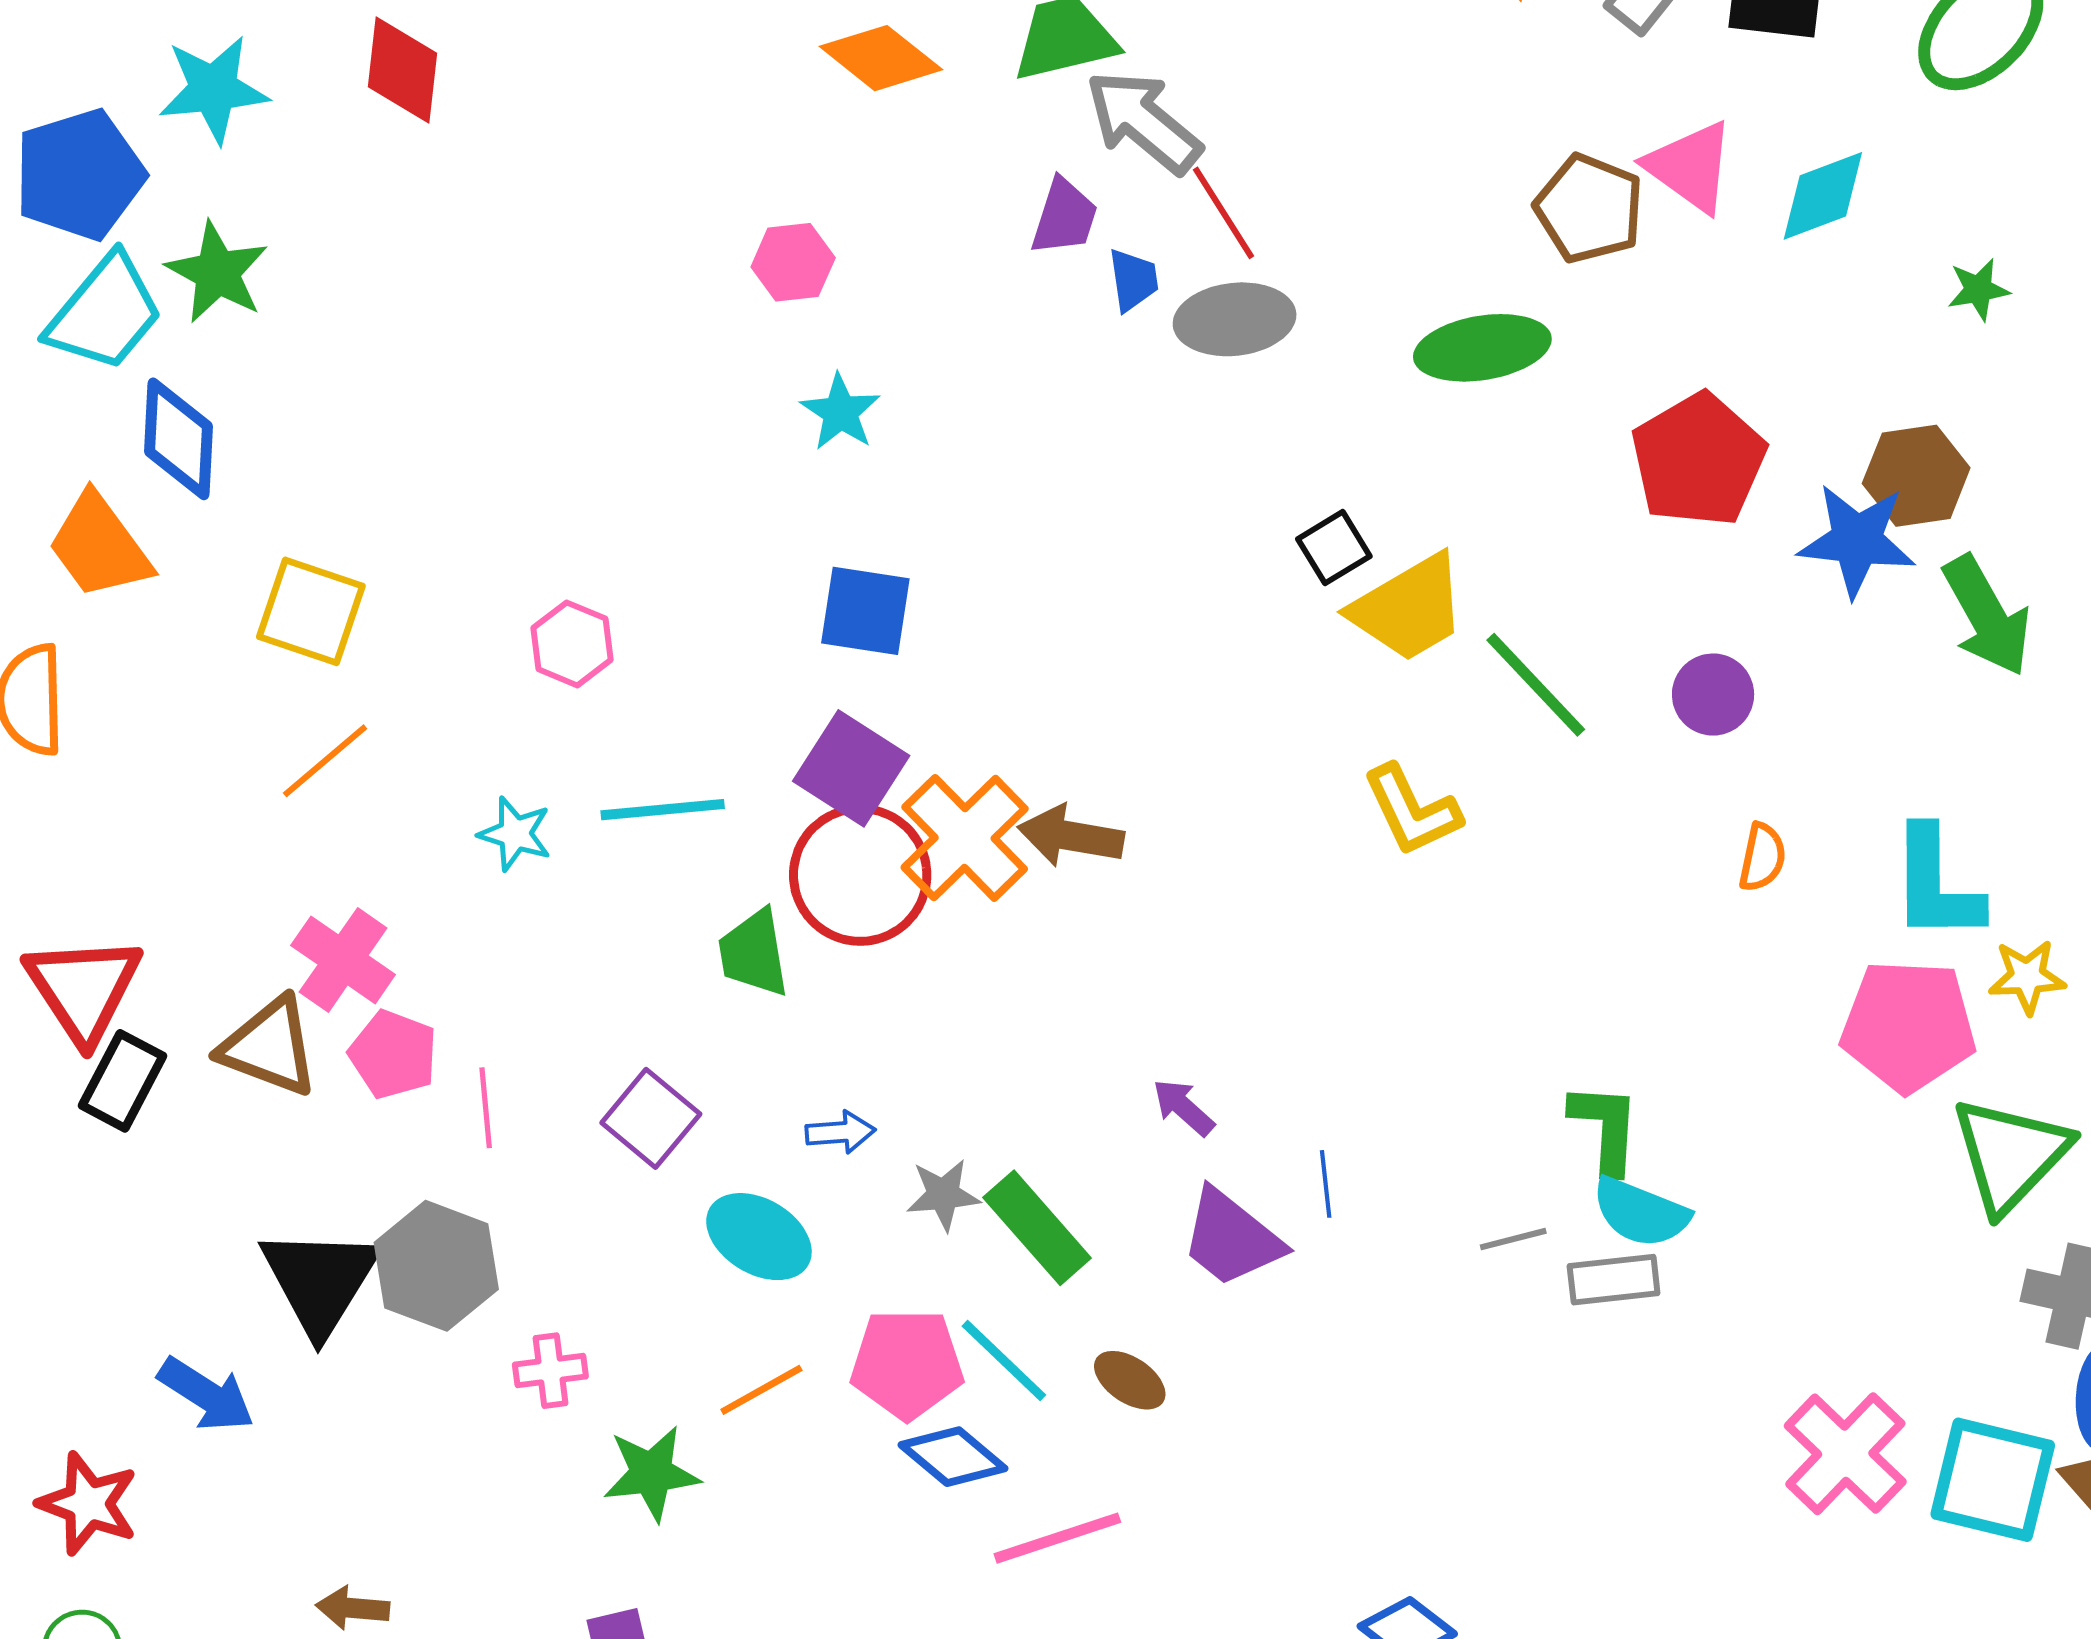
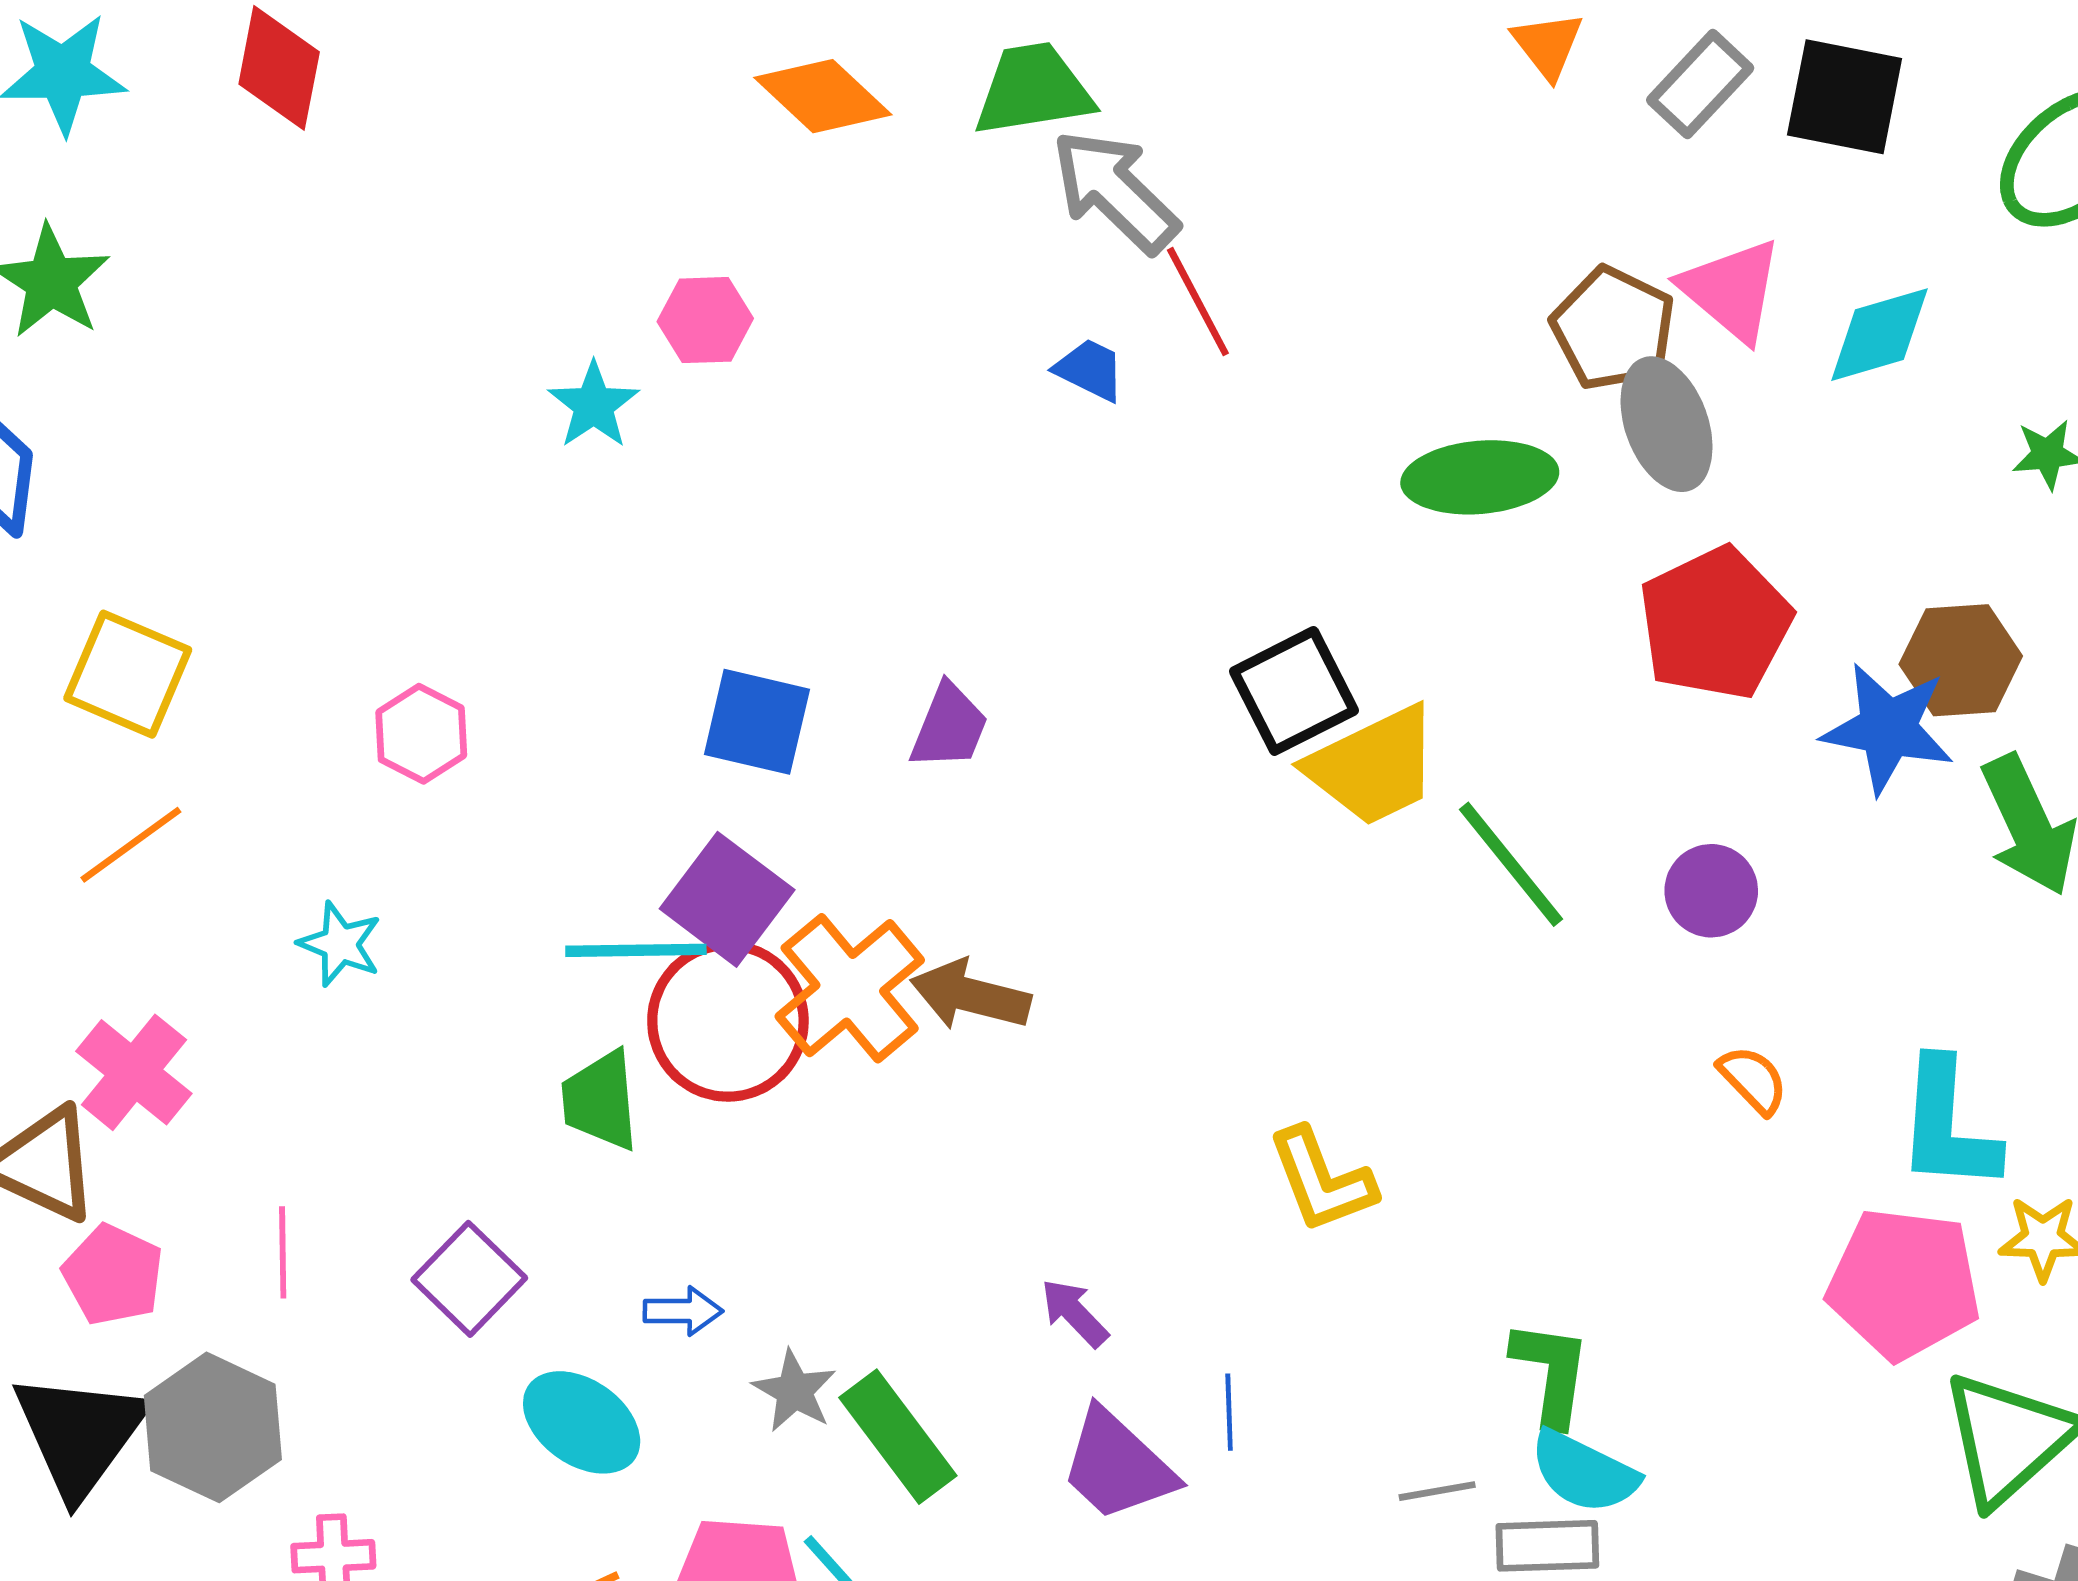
purple trapezoid: (1064, 217) -> (949, 727), moved
blue trapezoid: (1133, 280) -> (1090, 370), turned -60
gray ellipse: (1235, 319) -> (1667, 424), moved, turned 72
cyan star: (840, 412) -> (594, 405), moved
black square: (1334, 548) -> (1294, 691), size x1.5
cyan line: (663, 810) -> (636, 950), moved
yellow L-shape: (1412, 810) -> (1322, 1180), moved
orange semicircle: (1762, 857) -> (1753, 1080), turned -60
pink pentagon: (393, 1054) -> (113, 1275), moved
gray star: (943, 1195) -> (794, 1391), turned 30

